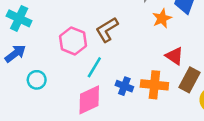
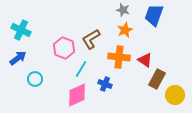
orange star: (162, 18) -> (125, 30), moved
orange cross: (154, 85) -> (119, 57), moved

